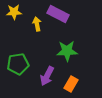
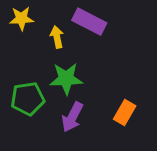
green star: (67, 51) -> (66, 79), moved
orange rectangle: (71, 84) -> (125, 112), moved

